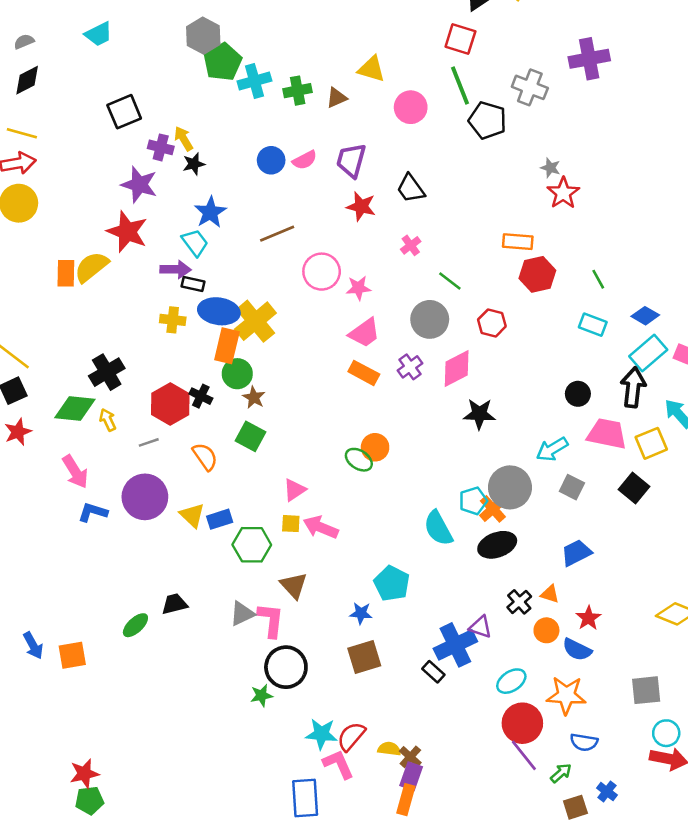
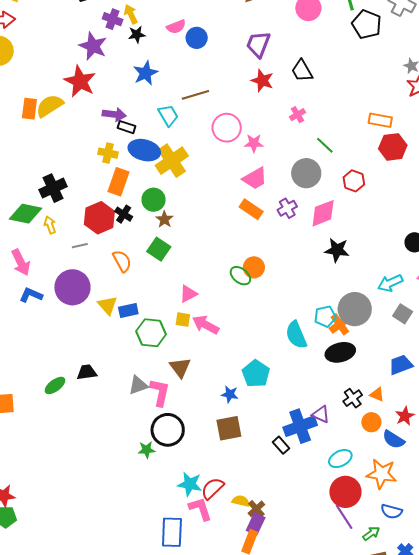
pink semicircle: (305, 160) -> (176, 27), moved
cyan trapezoid: (195, 243) -> (168, 115), moved
orange rectangle: (227, 346) -> (118, 182), moved

